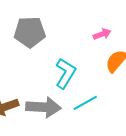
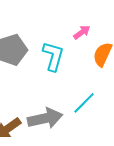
cyan L-shape: (65, 73) -> (53, 56), moved

